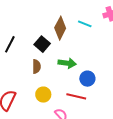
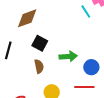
cyan line: (85, 24) -> (86, 11), moved, turned 48
brown diamond: (60, 28) -> (27, 18), moved, turned 55

